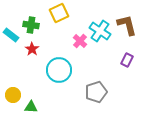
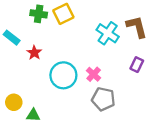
green cross: (31, 25) -> (39, 14), moved
pink cross: (80, 41) -> (94, 74), moved
gray pentagon: (96, 92) -> (103, 99), turned 30

